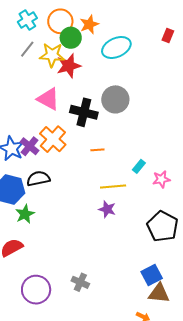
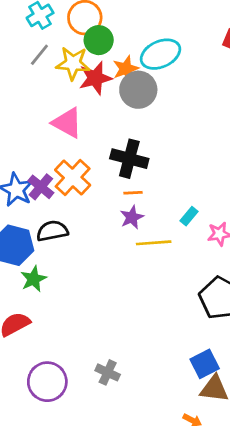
orange star: (89, 24) -> (126, 69), moved
gray circle: (115, 99) -> (138, 90), moved
black cross: (84, 112) -> (129, 159), moved
purple star: (107, 209) -> (132, 217), moved, turned 30

